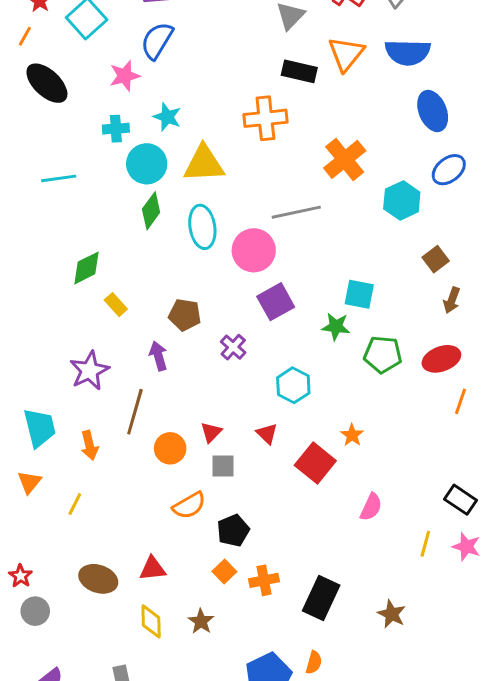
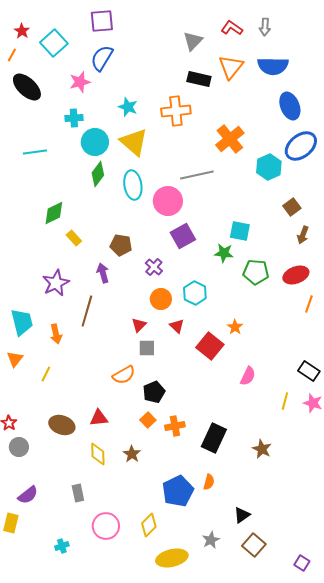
cyan star: (167, 117) -> (128, 107), moved
yellow triangle: (204, 164) -> (134, 142), turned 44
blue ellipse: (449, 170) -> (301, 146), size x1.4
orange circle: (170, 448) -> (161, 299), moved

